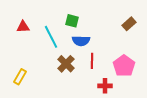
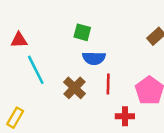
cyan line: (51, 37) -> (36, 70), moved
yellow rectangle: (20, 77) -> (15, 118), moved

